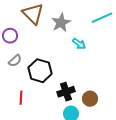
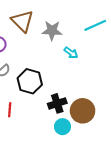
gray star: (61, 23) -> (52, 31), turned 30
brown circle: (90, 99) -> (83, 111), size x1.5

